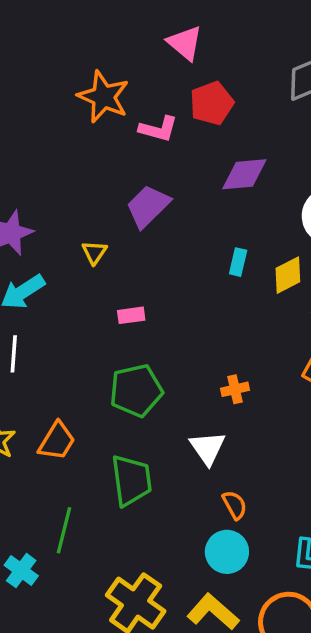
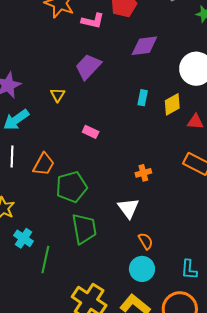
pink rectangle: (131, 315) -> (91, 132), moved, turned 35
green pentagon: (136, 391) -> (71, 187), moved
orange trapezoid: (57, 441) -> (44, 164), moved
cyan cross: (21, 571) -> (24, 238), moved

